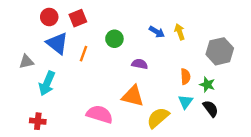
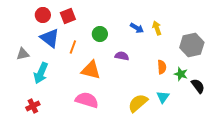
orange triangle: (133, 96) -> (91, 70), moved
cyan triangle: (185, 102) -> (163, 97), moved
black semicircle: (211, 109) -> (198, 86), moved
red cross: (38, 121) -> (33, 106), turned -32

